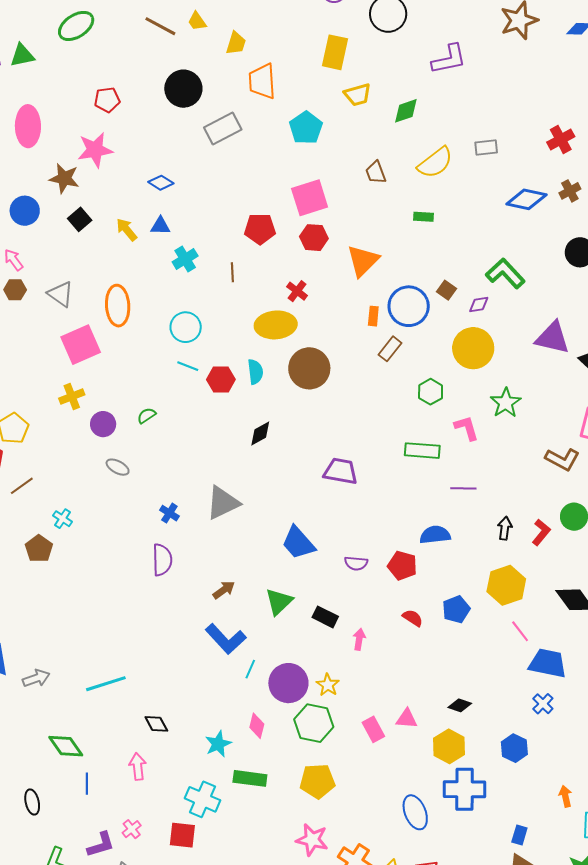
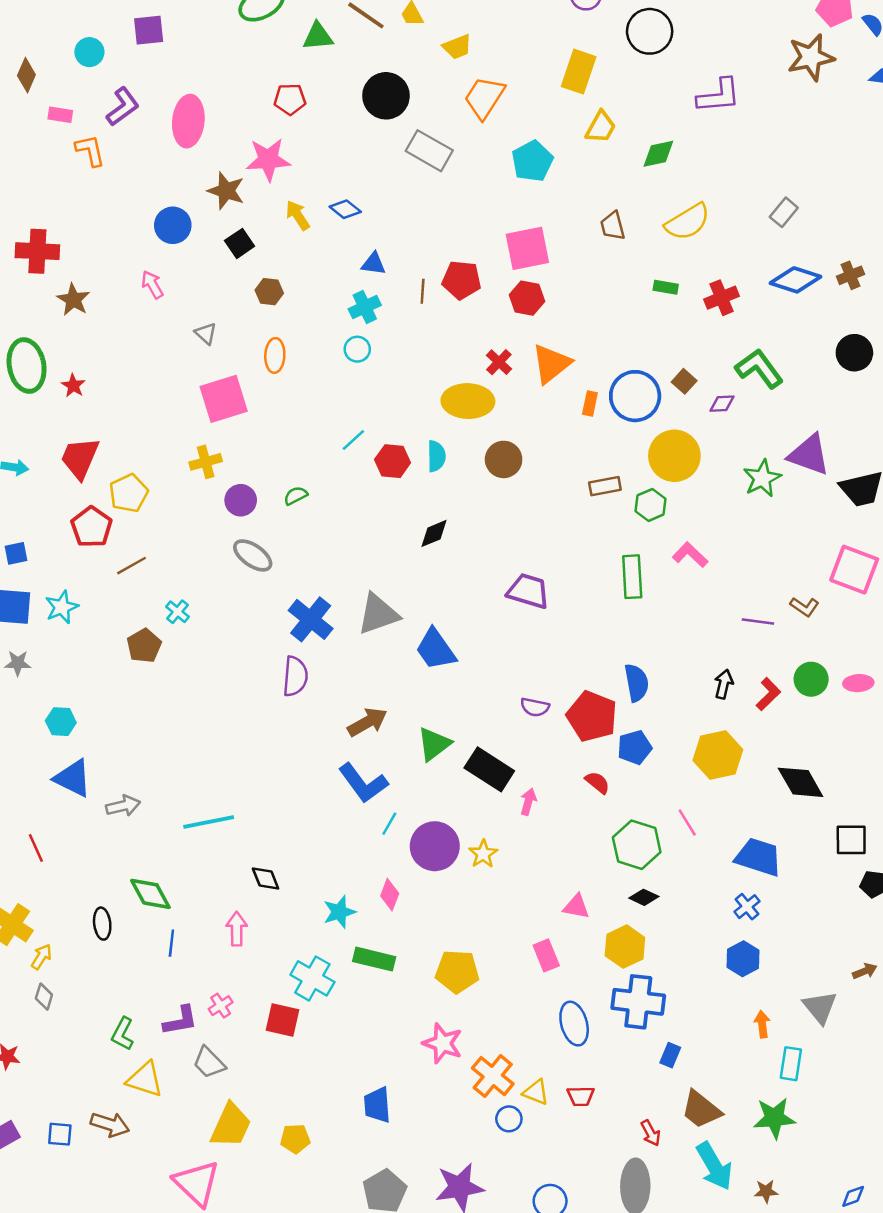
yellow trapezoid: (236, 43) -> (457, 47), turned 45
green triangle: (22, 55) -> (318, 36), moved
orange trapezoid: (262, 81) -> (484, 97), turned 30
yellow trapezoid: (357, 95) -> (601, 127), turned -52
gray rectangle: (223, 129) -> (429, 151), turned 51
red cross: (561, 139) -> (721, 298), moved
gray rectangle: (486, 147) -> (784, 212), moved, turned -50
blue triangle: (160, 226) -> (374, 264), moved
yellow arrow: (127, 230) -> (298, 215), moved
orange triangle: (363, 261) -> (551, 364), moved
brown line: (232, 272) -> (423, 291), moved
brown hexagon: (15, 290) -> (269, 292), moved
gray triangle: (61, 294) -> (206, 333), size x0.7
orange ellipse: (118, 306) -> (275, 355), size x0.7
cyan circle: (186, 327) -> (357, 349), moved, size x0.7
yellow circle: (473, 348) -> (674, 456), moved
brown rectangle: (390, 349) -> (605, 486), moved, turned 35
cyan line: (188, 366) -> (353, 440), turned -70
brown circle: (309, 368) -> (504, 459), size x0.7
green star: (506, 403) -> (762, 478), moved
pink L-shape: (467, 428) -> (690, 555), turned -36
green rectangle: (422, 451) -> (632, 577), turned 76
brown L-shape: (562, 459) -> (805, 607), size x0.7
gray ellipse: (118, 467) -> (253, 555), size x1.4
purple line: (463, 488) -> (758, 622), moved
blue cross: (169, 513) -> (311, 619), size x1.8
blue semicircle: (435, 535) -> (637, 683), turned 80
blue trapezoid: (298, 543) -> (436, 649), moved
red pentagon: (402, 566) -> (592, 716), size x1.4
brown arrow: (224, 590) -> (367, 722), size x1.4
blue pentagon: (456, 609) -> (635, 747), moved
black rectangle: (325, 617) -> (489, 769), size x1.5
pink line: (520, 631) -> (687, 823), moved
green hexagon: (314, 723) -> (637, 845), moved
pink rectangle: (373, 729) -> (546, 955), moved
blue hexagon: (514, 748) -> (743, 959), moved
black ellipse: (32, 802) -> (102, 924), moved
blue rectangle: (519, 835) -> (670, 1055), moved

